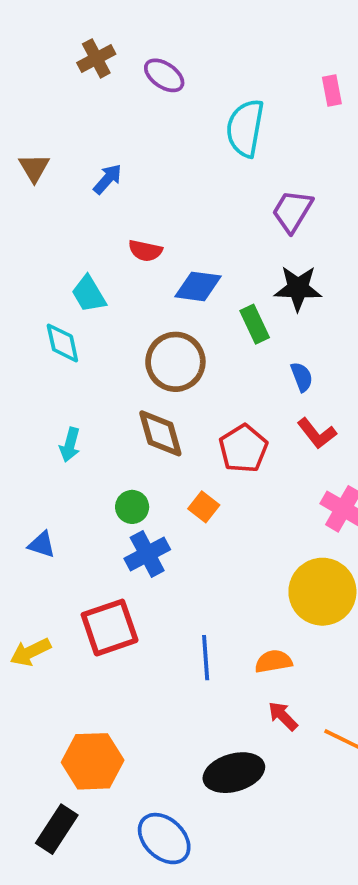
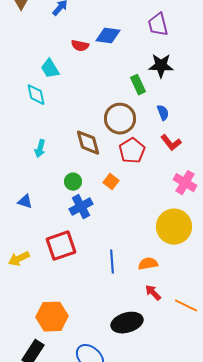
purple trapezoid: (292, 211) -> (158, 25), turned -45
blue diamond: (198, 286) -> (108, 36), moved
brown circle: (175, 362) -> (120, 119), moved

